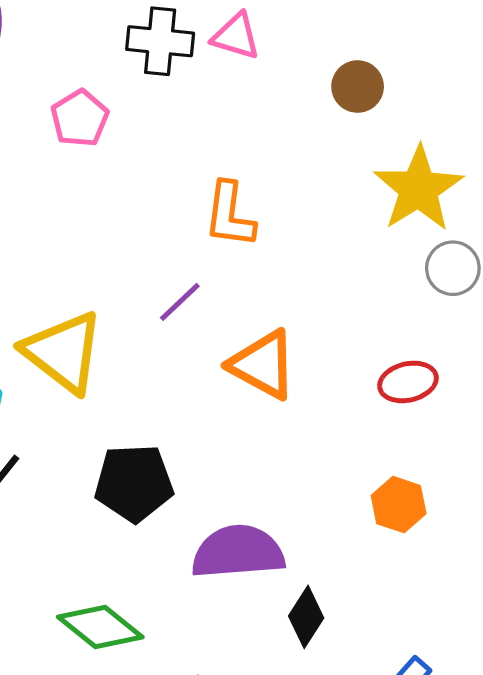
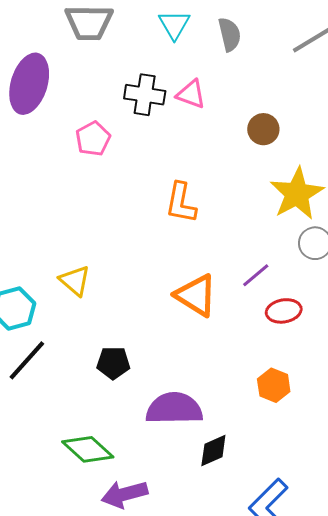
purple line: (180, 302) -> (256, 275), moved
yellow triangle: (63, 352) -> (75, 281), size x0.6
black pentagon: (134, 483) -> (113, 363), size x0.7
black diamond: (306, 617) -> (213, 451), turned 30

